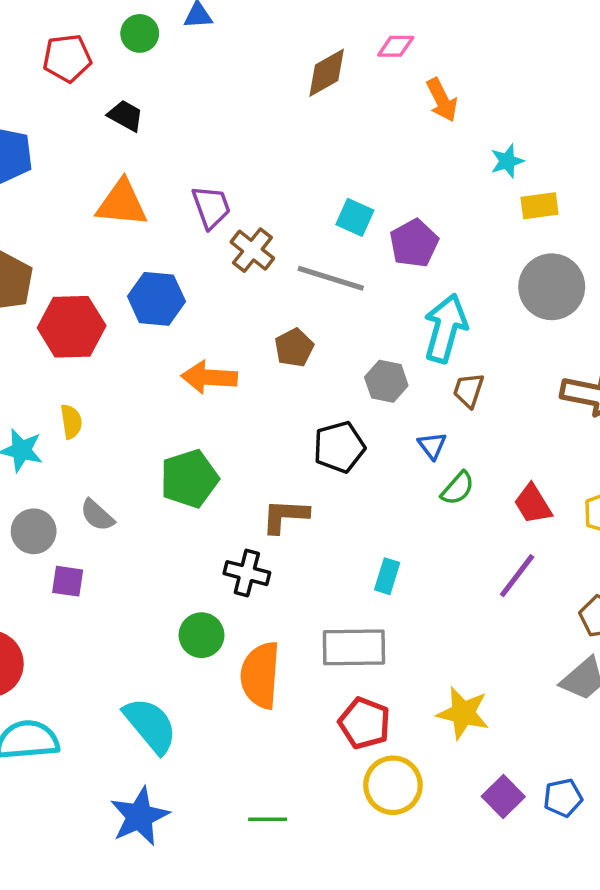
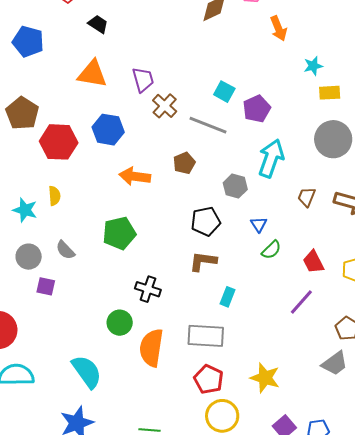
brown trapezoid: (469, 390) -> (307, 197), moved
brown L-shape: (285, 516) -> (203, 261), moved

